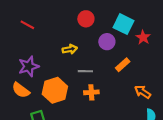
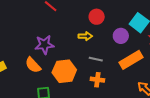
red circle: (86, 19) -> (97, 17), moved
orange rectangle: (123, 65) -> (131, 60), size x1.6

